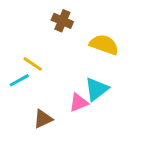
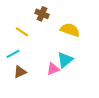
yellow line: (33, 64) -> (22, 32), moved
brown triangle: (43, 119) -> (20, 72), moved

